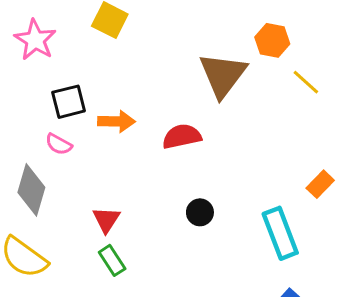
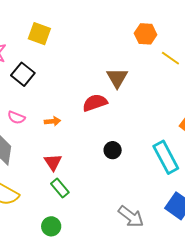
brown triangle: (223, 75) -> (117, 78), moved, size x0.7
black square: (69, 102) -> (23, 74), moved, turned -30
orange arrow: (116, 121) -> (53, 121), moved, size x0.7

